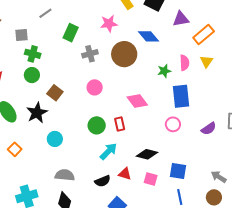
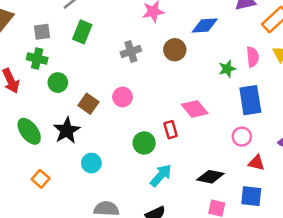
green rectangle: (71, 33) -> (82, 32), moved
blue diamond: (148, 36) -> (205, 25), turned -50
green cross: (33, 54) -> (37, 59), moved
brown circle: (124, 54) -> (175, 50), size x0.7
pink circle: (95, 87) -> (122, 97), moved
red rectangle: (120, 124) -> (171, 130), moved
red triangle: (125, 174) -> (256, 163), moved

